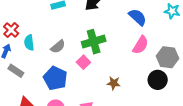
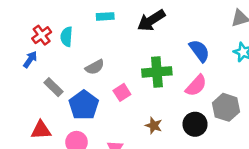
green cross: (94, 42) -> (157, 72), moved
cyan semicircle: (29, 43) -> (67, 37), moved
gray rectangle: (16, 71) -> (54, 87), moved
black circle: (158, 80) -> (195, 124), moved

